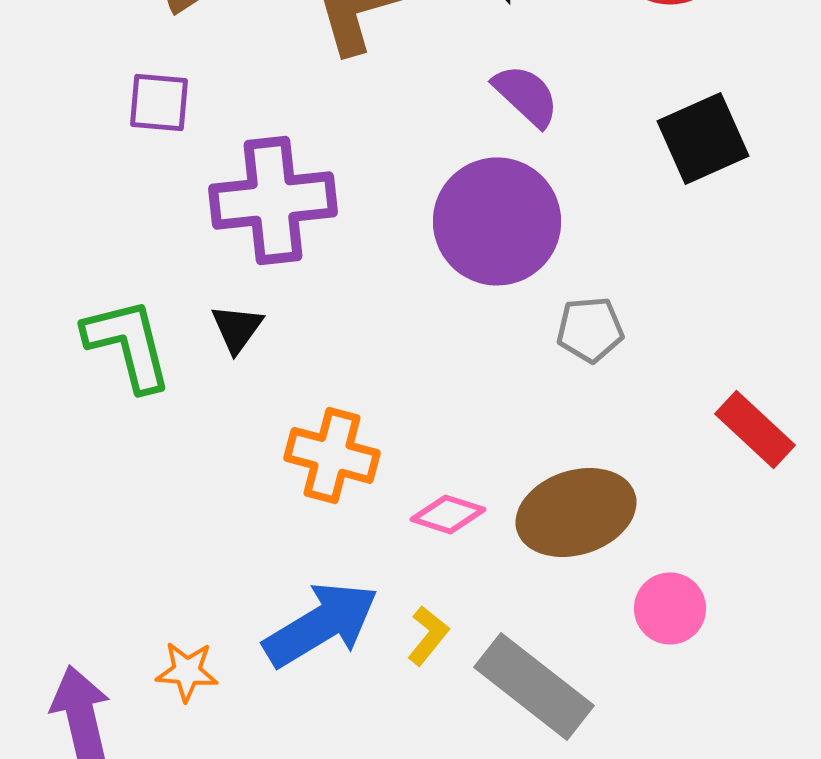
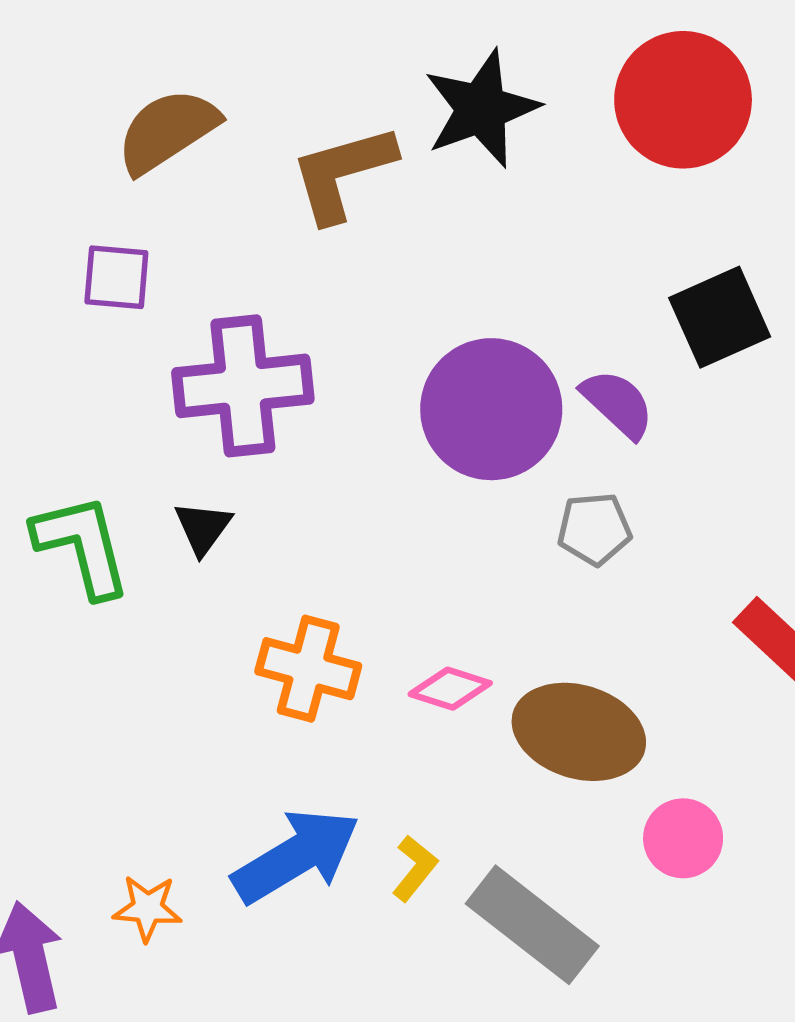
purple semicircle: (526, 95) -> (618, 404), moved
brown ellipse: (576, 512) -> (579, 732), turned 35
pink diamond: (448, 514) -> (450, 689), moved

